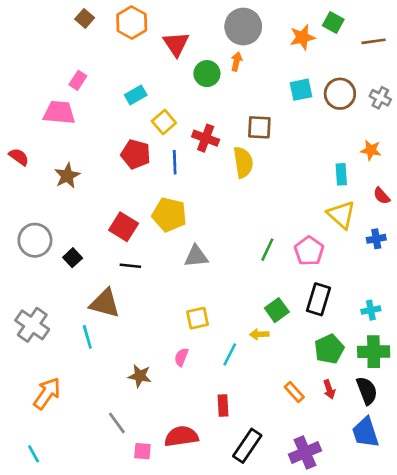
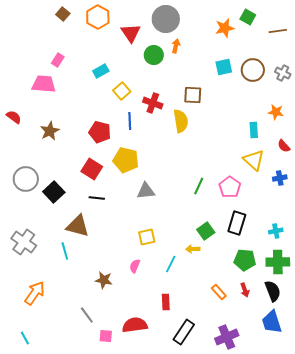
gray circle: (243, 27) -> (166, 19), moved
red pentagon: (136, 154) -> (100, 132), moved
black square: (73, 258) -> (54, 192), size x1.5
green pentagon: (329, 349) -> (245, 260), turned 30

